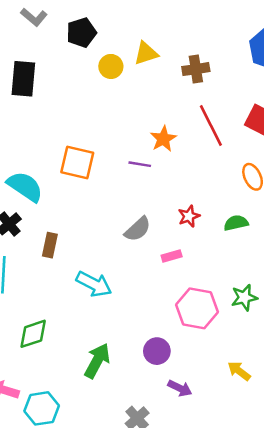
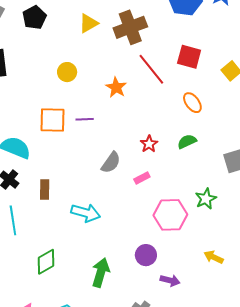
yellow circle: (111, 66) -> (67, 72), moved
brown cross: (196, 69) -> (130, 27), size x1.5
purple line: (140, 164) -> (85, 119), moved

